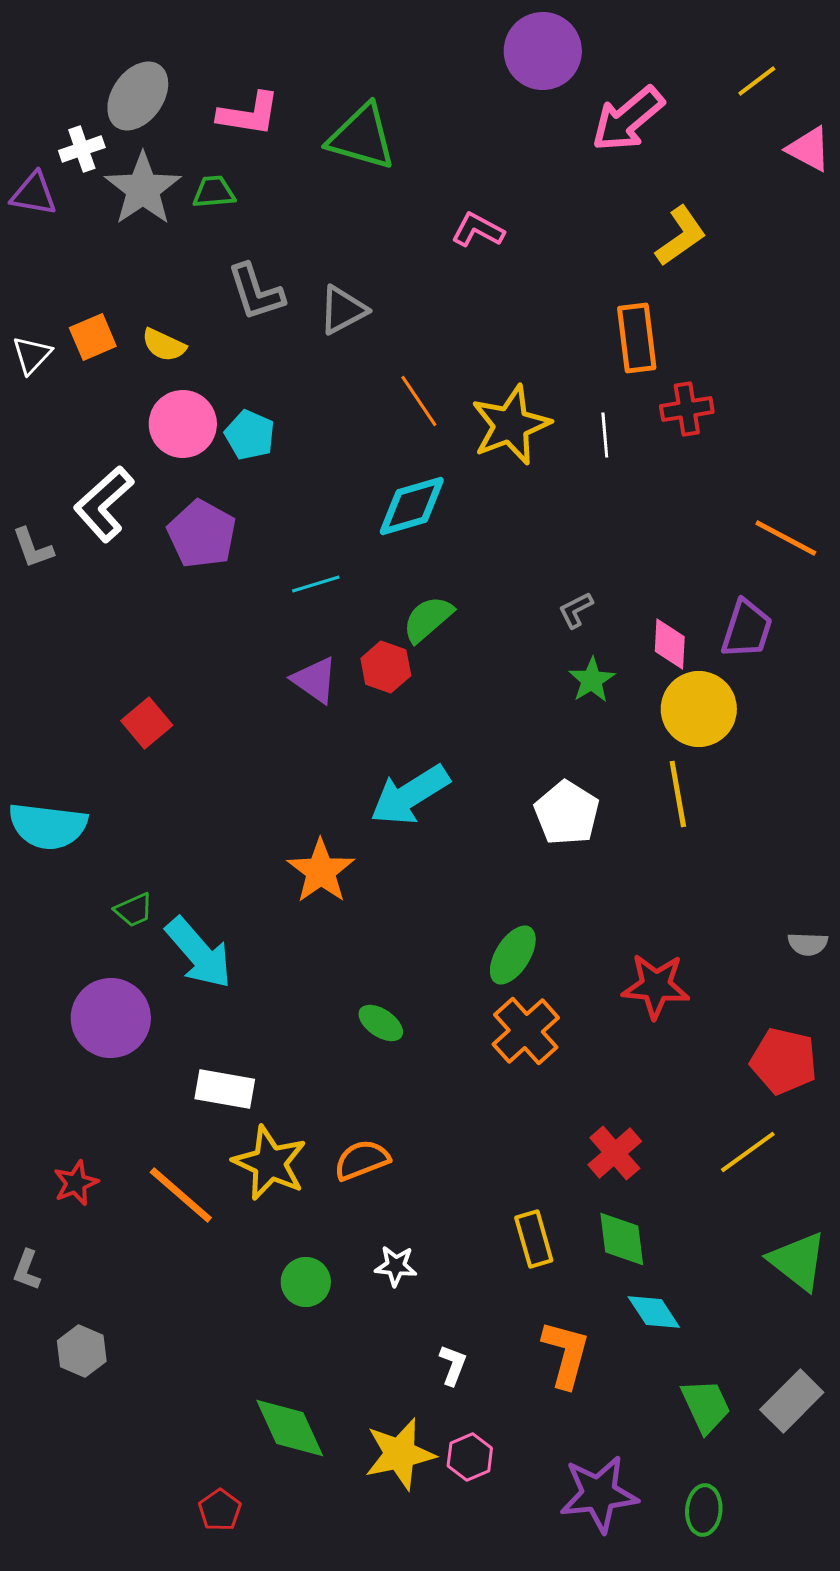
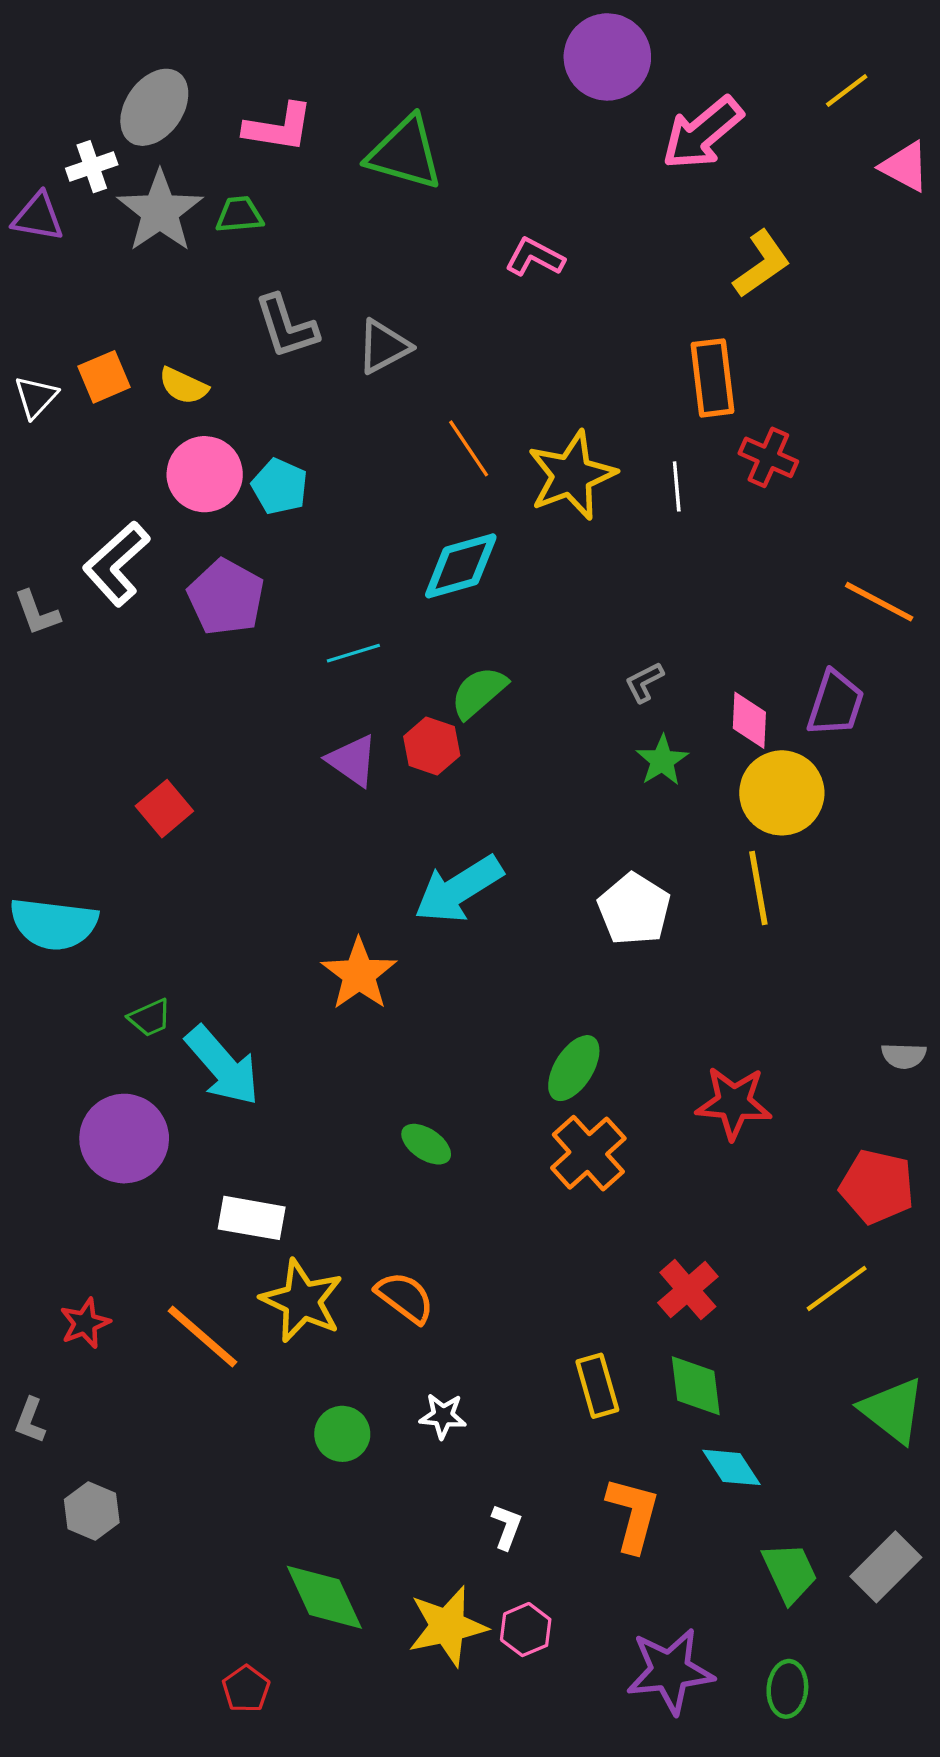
red cross: (687, 409) -> (768, 457), turned 33
orange semicircle: (362, 1160) -> (405, 1297), turned 58

